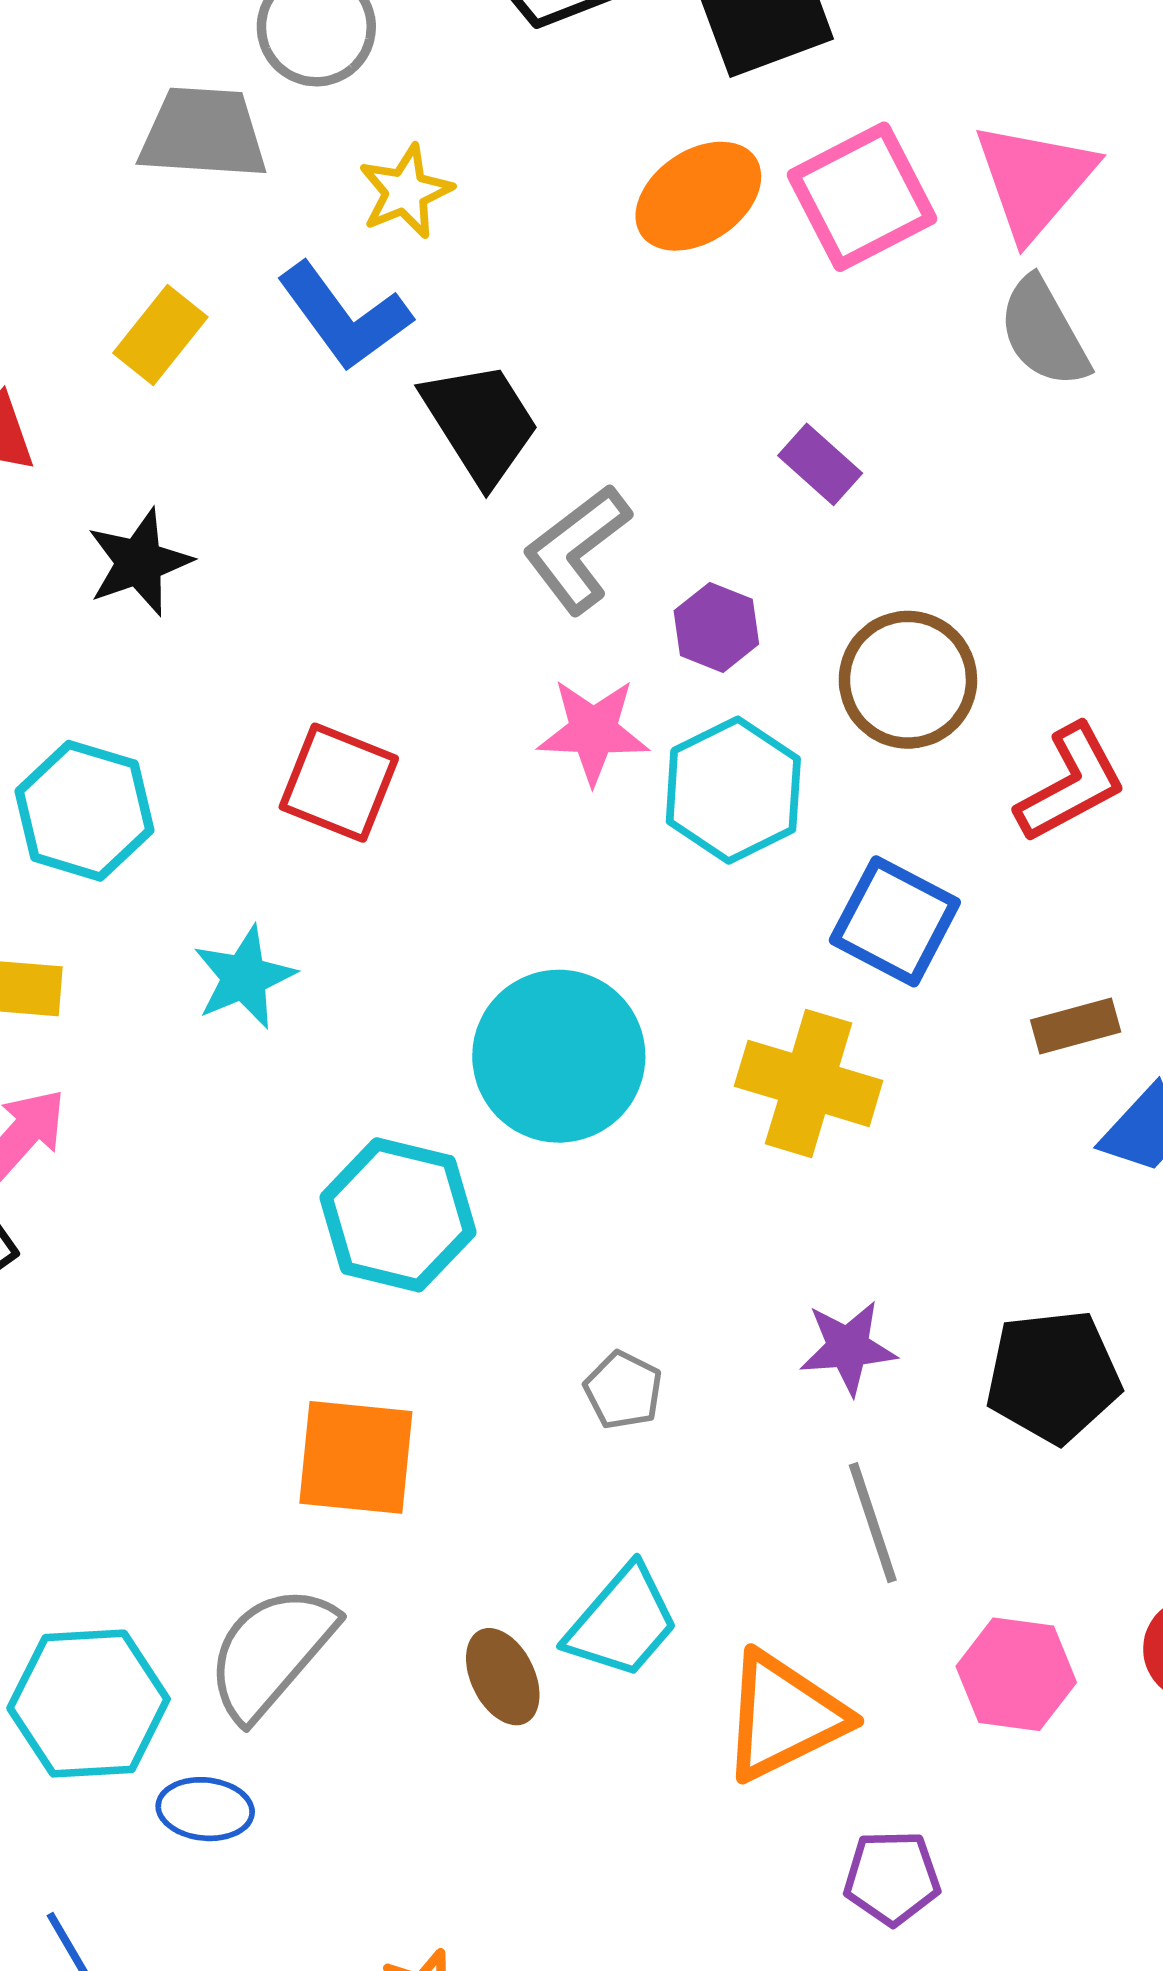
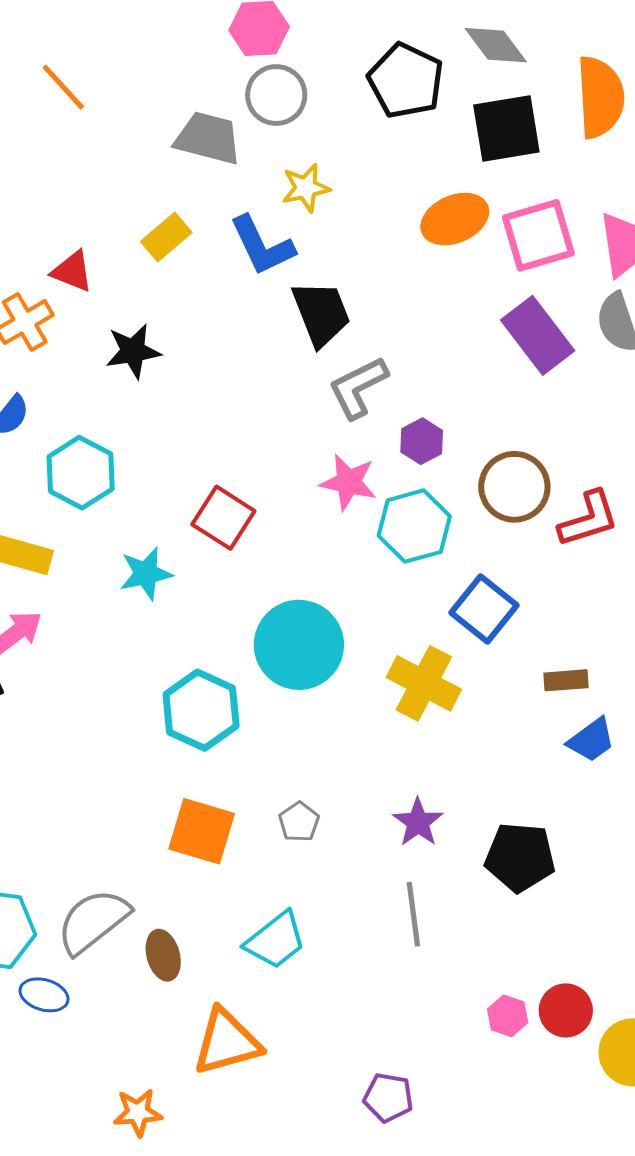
purple rectangle: (820, 464) -> (538, 335), moved, size x1.8
red square: (339, 783) -> (223, 518), moved
red L-shape: (1071, 783) -> (589, 519), moved
purple star: (848, 1348) -> (418, 822), turned 30
orange square: (356, 1457) -> (202, 831), moved
pink hexagon: (1016, 1674) -> (508, 1016), moved, size x0.7
brown ellipse: (503, 1677) -> (163, 955), moved
orange triangle: (784, 1716) -> (227, 1042), moved

